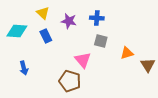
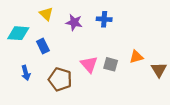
blue rectangle: (46, 36) -> (43, 46), moved
gray square: (101, 41) -> (111, 64), moved
brown pentagon: (70, 81) -> (60, 79), moved

